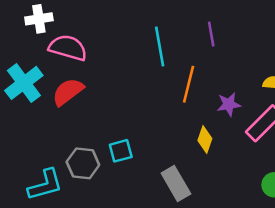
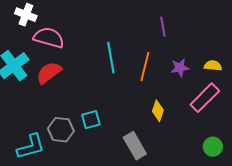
white cross: (39, 19) -> (26, 15), turned 30
cyan line: (160, 47) -> (111, 58), moved
purple star: (229, 104) -> (180, 68), moved

